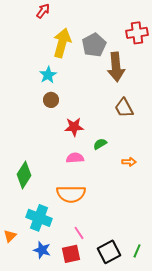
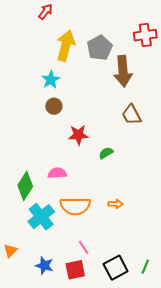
pink semicircle: (75, 158) -> (57, 173), moved
orange arrow: (129, 162) -> (116, 204), moved
cyan cross: (39, 218) -> (41, 217), moved, turned 30

